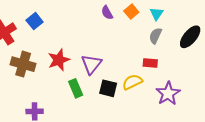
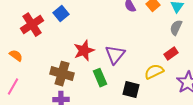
red rectangle: (150, 63) -> (171, 54), turned -40
brown cross: (23, 64) -> (62, 74), moved
black square: (108, 88) -> (131, 90), moved

